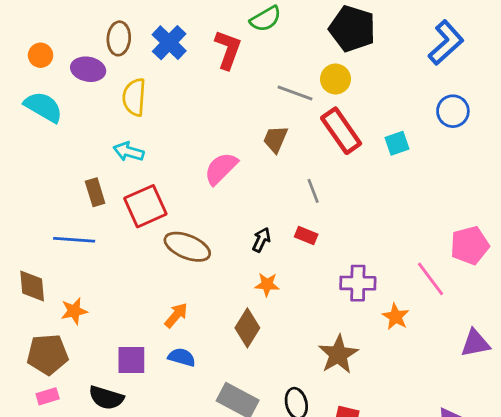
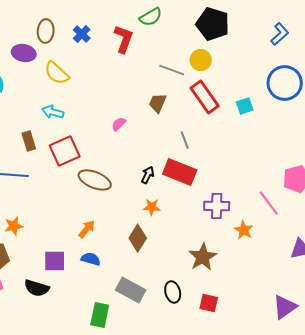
blue cross: (169, 43) -> (82, 34), size x0.7
blue L-shape: (446, 43) -> (280, 34), size x0.7
yellow semicircle: (134, 97) -> (57, 73), turned -52
blue circle: (453, 111) -> (285, 83), size x1.5
pink semicircle: (221, 168) -> (119, 124), size x0.6
red rectangle: (306, 236) -> (180, 172), size x2.0

